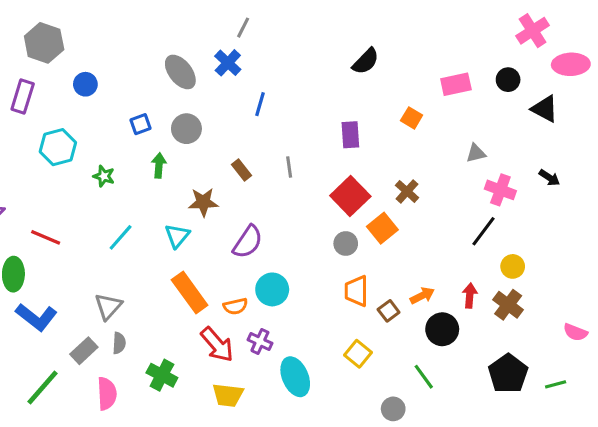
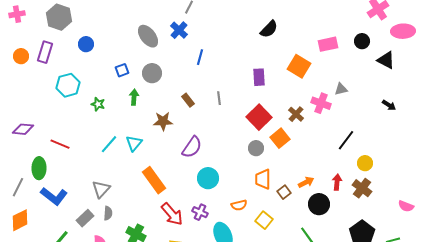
orange square: (412, 118) -> (299, 66), size x1.6
pink cross: (500, 190) -> (321, 103), moved
cyan triangle: (177, 236) -> (134, 143), moved
orange semicircle: (235, 306) -> (239, 205), moved

